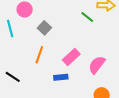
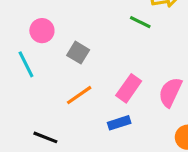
orange line: (39, 55) -> (79, 95), turned 48

